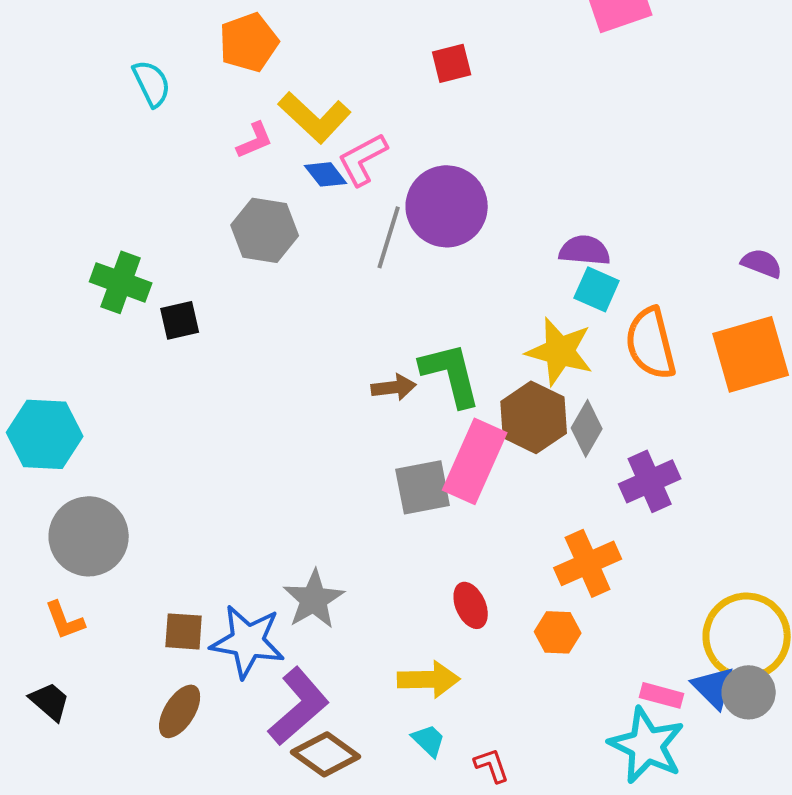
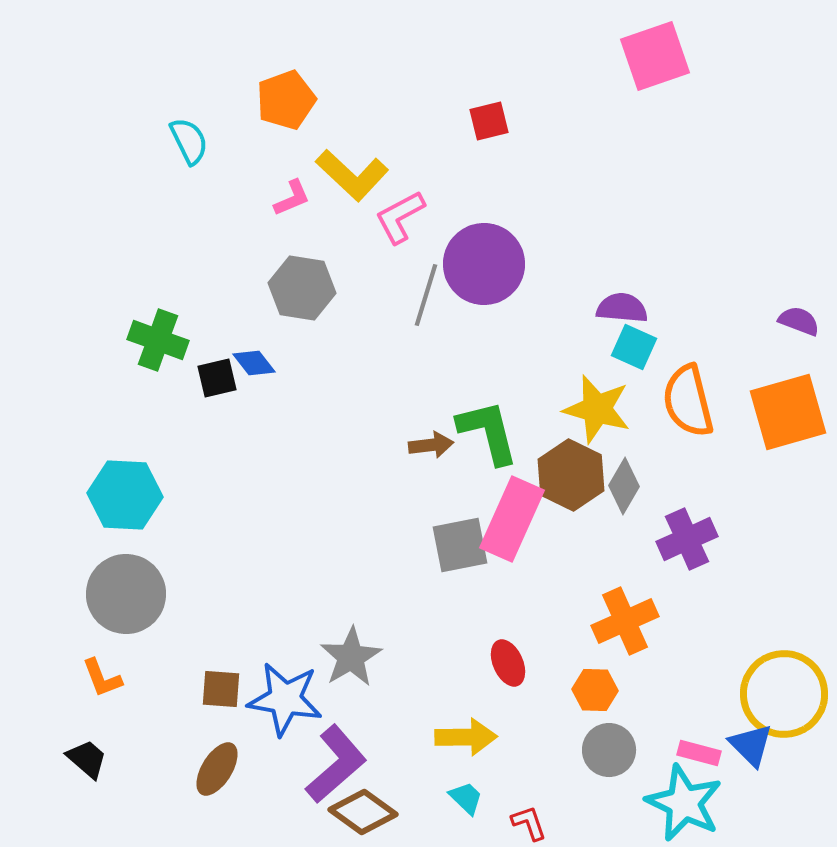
blue diamond: (326, 174) -> (254, 363), moved
cyan hexagon: (45, 434) -> (125, 495), moved
gray circle: (749, 692) -> (609, 750), moved

